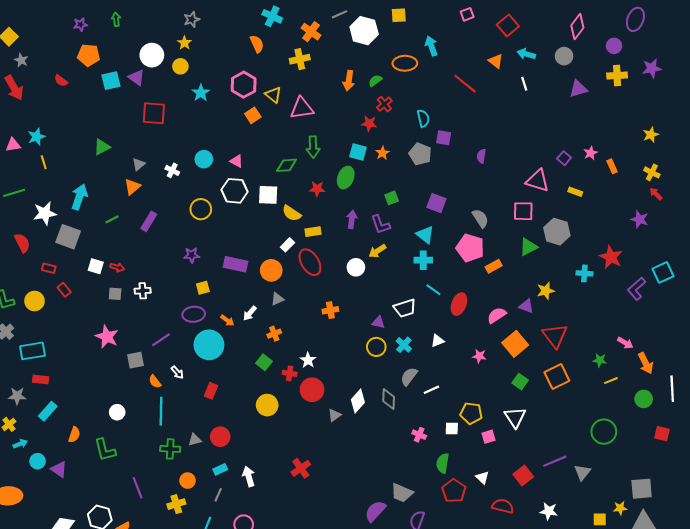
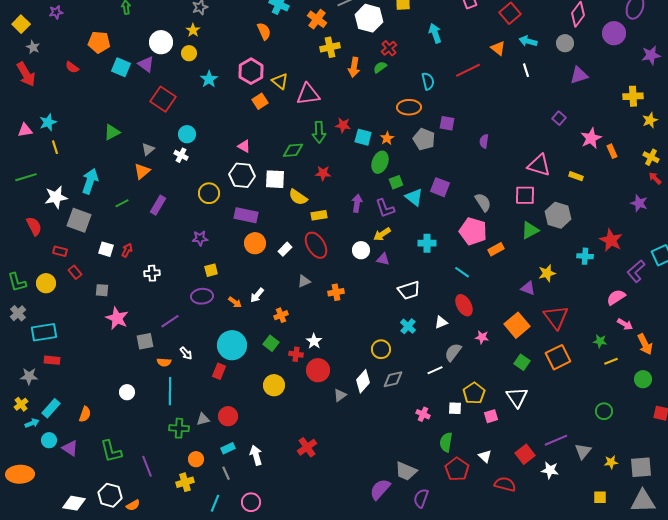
purple star: (80, 24) -> (56, 12), moved
purple circle: (614, 46) -> (614, 33), size x1.5
yellow cross: (300, 59) -> (330, 47), moved
orange ellipse: (405, 63) -> (409, 107), moved
yellow cross: (617, 75) -> (633, 96), moved
cyan square: (111, 81) -> (121, 67), turned 36
red line: (465, 84) -> (468, 70), turned -65
red cross: (384, 104) -> (389, 48), moved
red square: (154, 113) -> (163, 99), turned 30
cyan semicircle: (423, 118) -> (428, 81), moved
red star: (369, 123) -> (343, 125), moved
pink star: (591, 153) -> (591, 138), size x1.5
purple square: (564, 158) -> (559, 118), moved
cyan circle: (204, 159) -> (187, 134), moved
green ellipse: (346, 178) -> (380, 162), moved
cyan triangle: (425, 235) -> (414, 197), moved
white rectangle: (288, 245) -> (285, 249), moved
purple rectangle: (235, 264) -> (246, 215), moved
red arrow: (117, 267) -> (127, 250), turned -80
orange circle: (271, 270) -> (255, 243), moved
cyan line: (433, 290) -> (462, 272), moved
gray square: (115, 294) -> (102, 290), moved
gray triangle: (277, 299) -> (304, 281), moved
red ellipse: (459, 304) -> (464, 305), moved, turned -50
pink semicircle: (497, 315) -> (616, 297), moved
purple triangle: (378, 322) -> (383, 259), moved
cyan circle: (209, 345) -> (232, 345), moved
yellow circle: (376, 347) -> (381, 349), moved
gray semicircle: (409, 376) -> (453, 352), moved
orange semicircle: (155, 382) -> (164, 362), turned -48
gray diamond: (389, 399) -> (393, 379), turned 75
cyan rectangle: (48, 411) -> (51, 408), moved
yellow pentagon: (471, 413) -> (474, 393), turned 30
green circle: (604, 432) -> (604, 411), size x0.7
green L-shape: (105, 450) -> (111, 451), moved
gray line: (218, 495) -> (226, 473), turned -48
yellow star: (620, 508) -> (611, 462), moved
white star: (549, 511) -> (550, 470), moved

